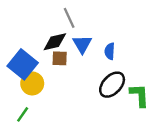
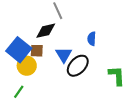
blue triangle: (82, 44) -> (64, 55), moved
brown square: (60, 58) -> (37, 51), moved
black ellipse: (112, 85) -> (78, 66), moved

